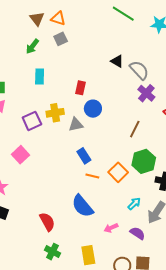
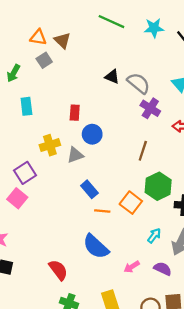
brown triangle: (37, 19) -> (62, 41), moved
purple square: (32, 121) -> (25, 173), moved

